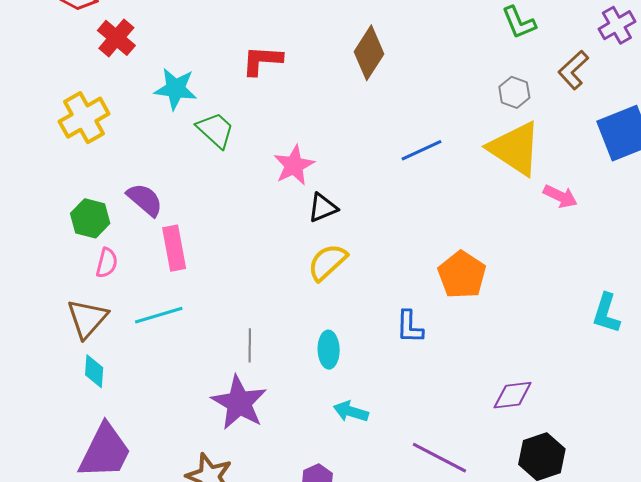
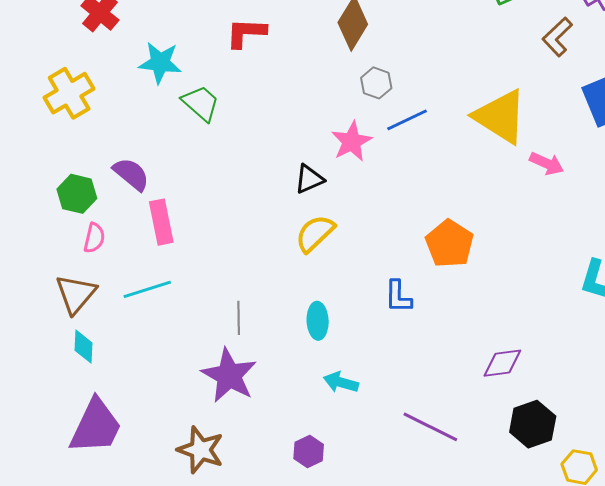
gray hexagon: (514, 92) -> (376, 83), moved
pink star: (294, 165) -> (352, 142), moved

